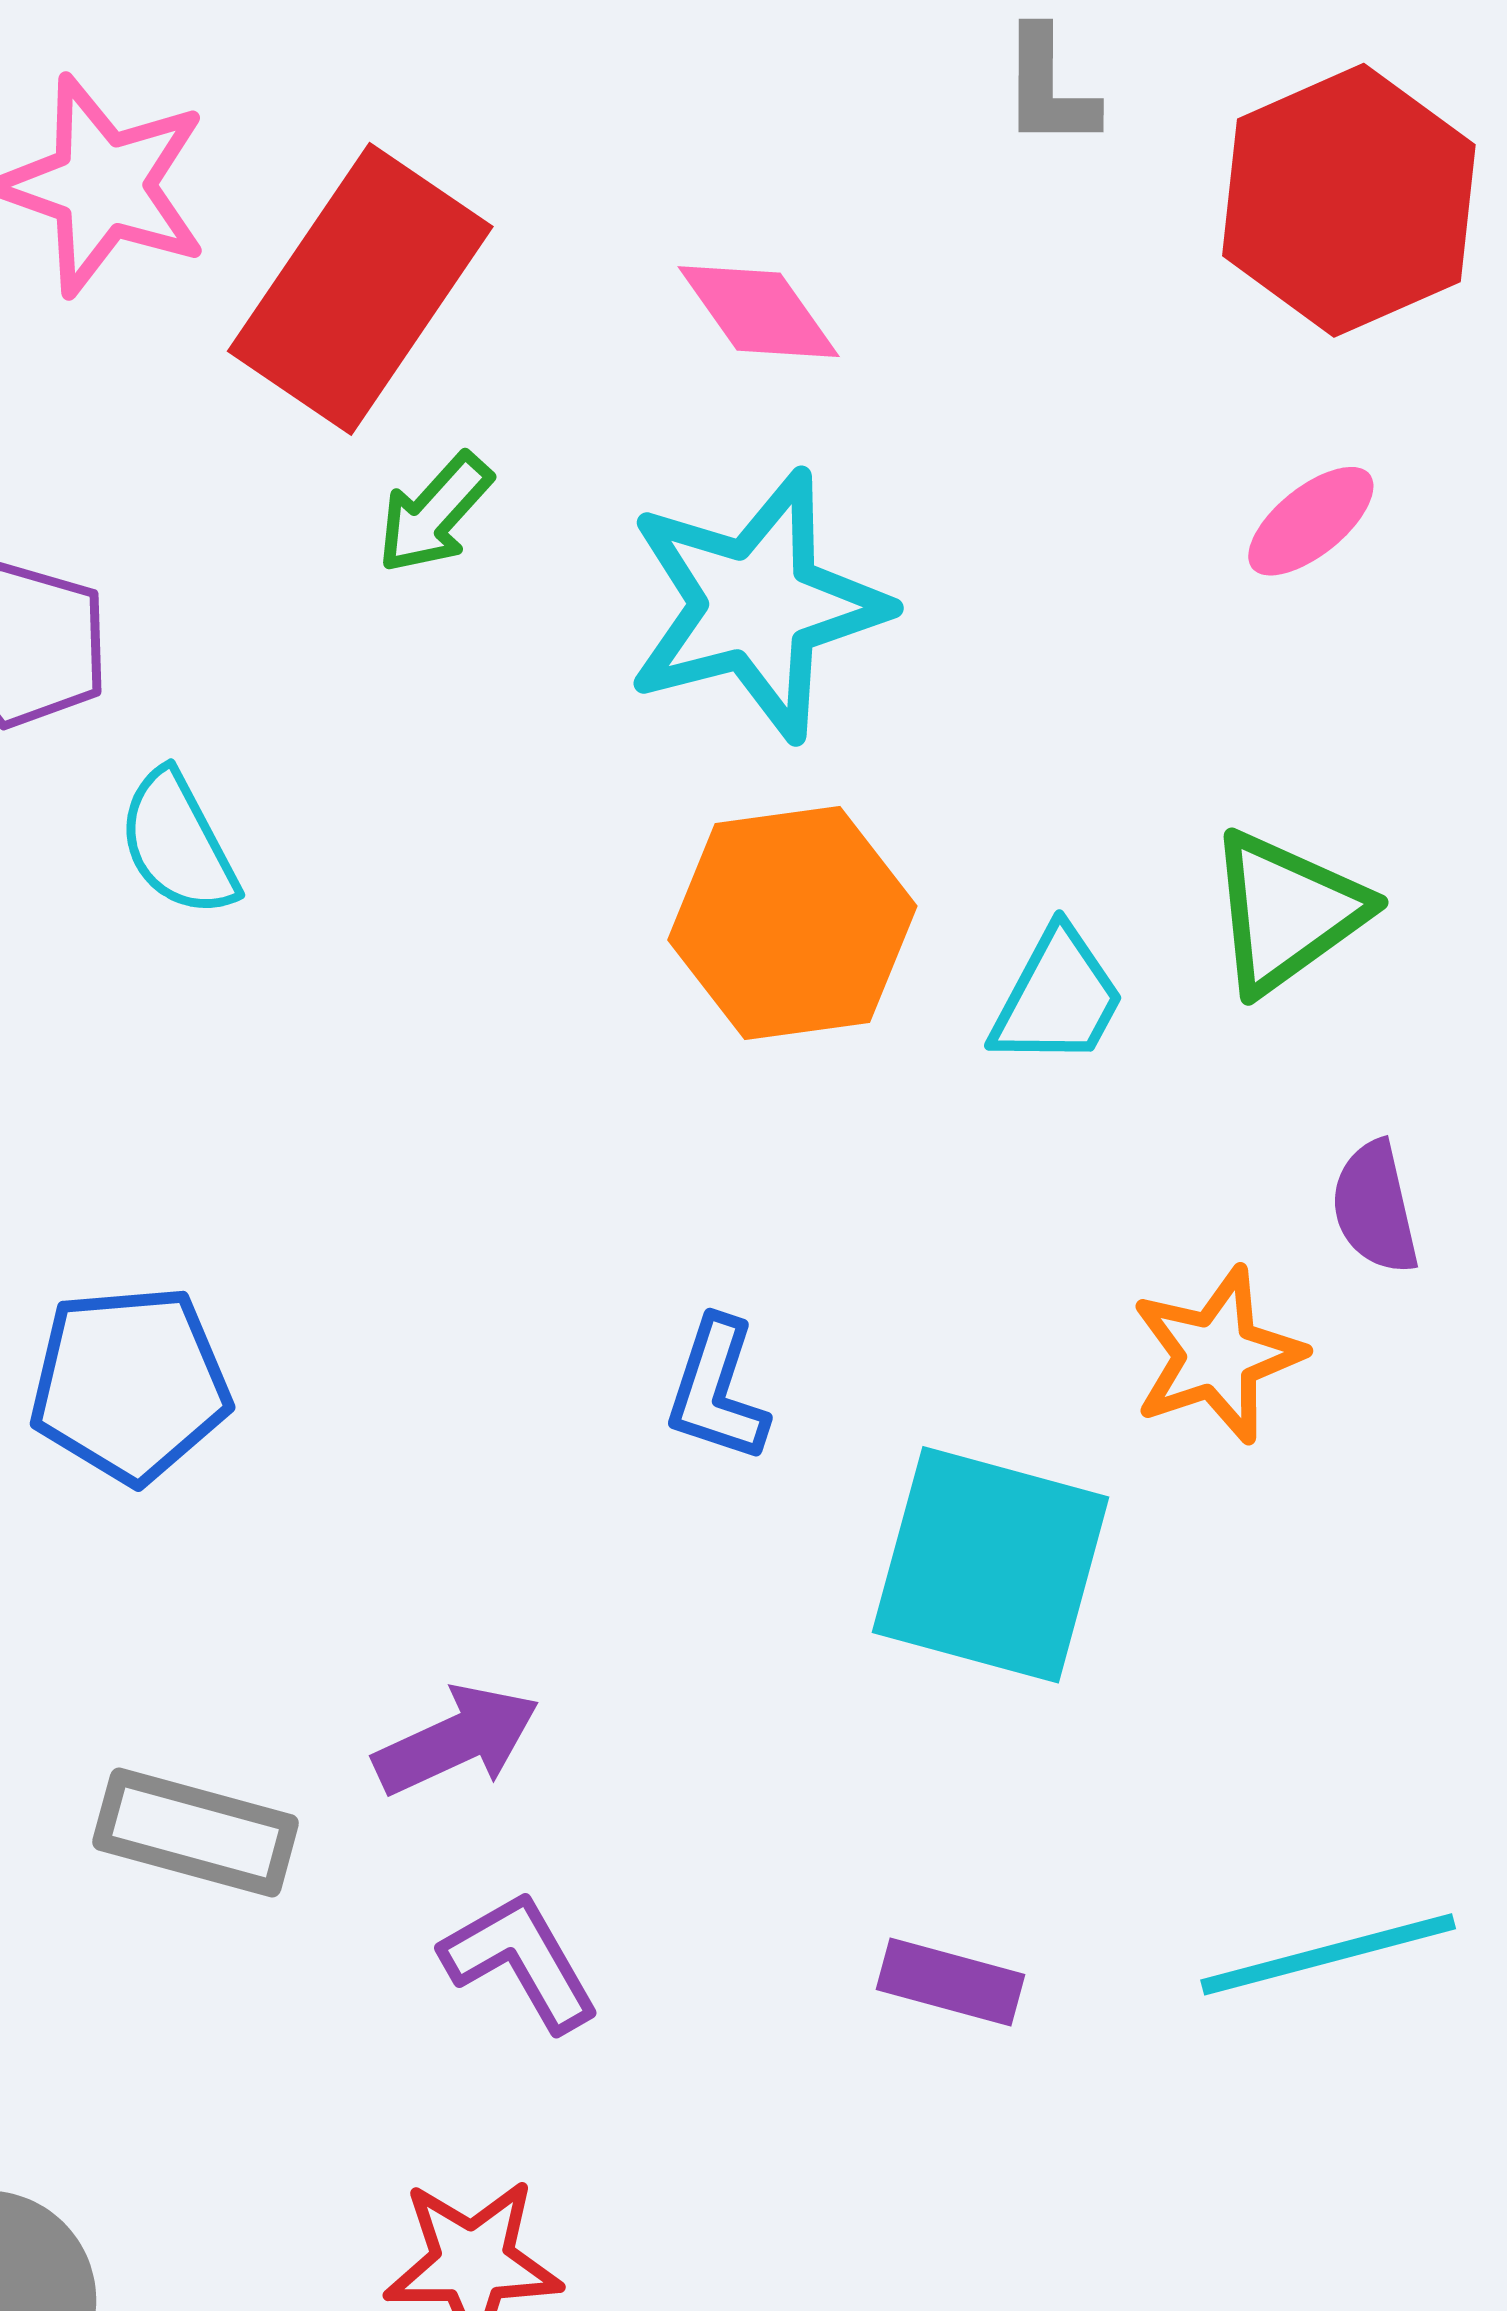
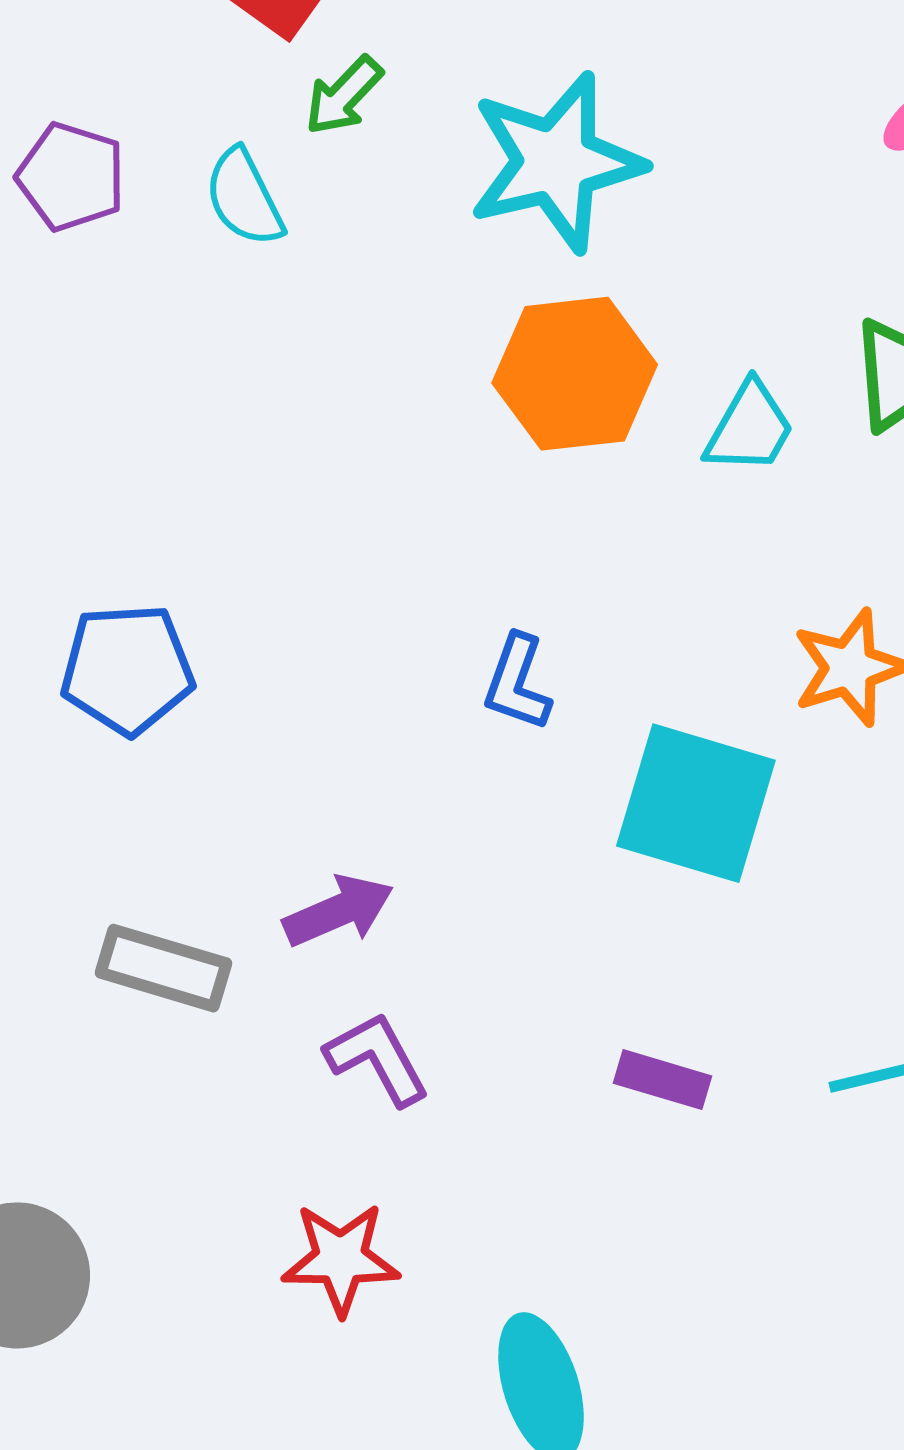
cyan semicircle: (178, 844) -> (244, 198), moved

